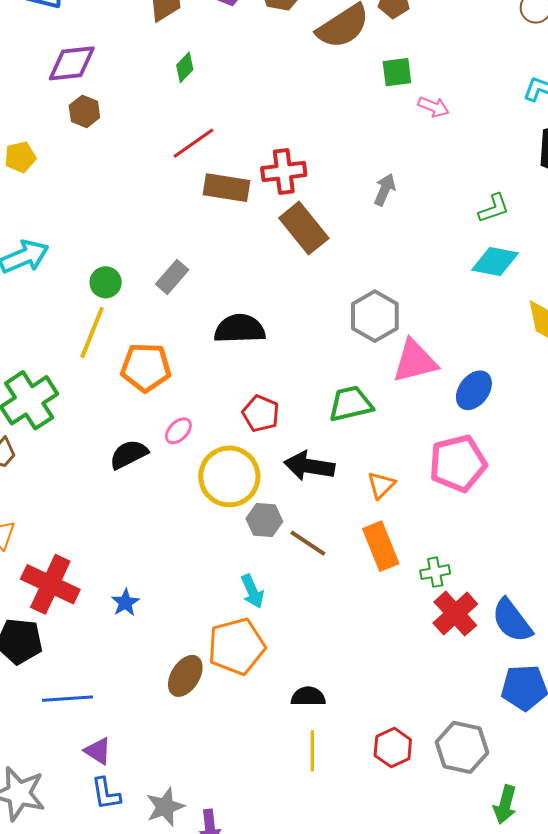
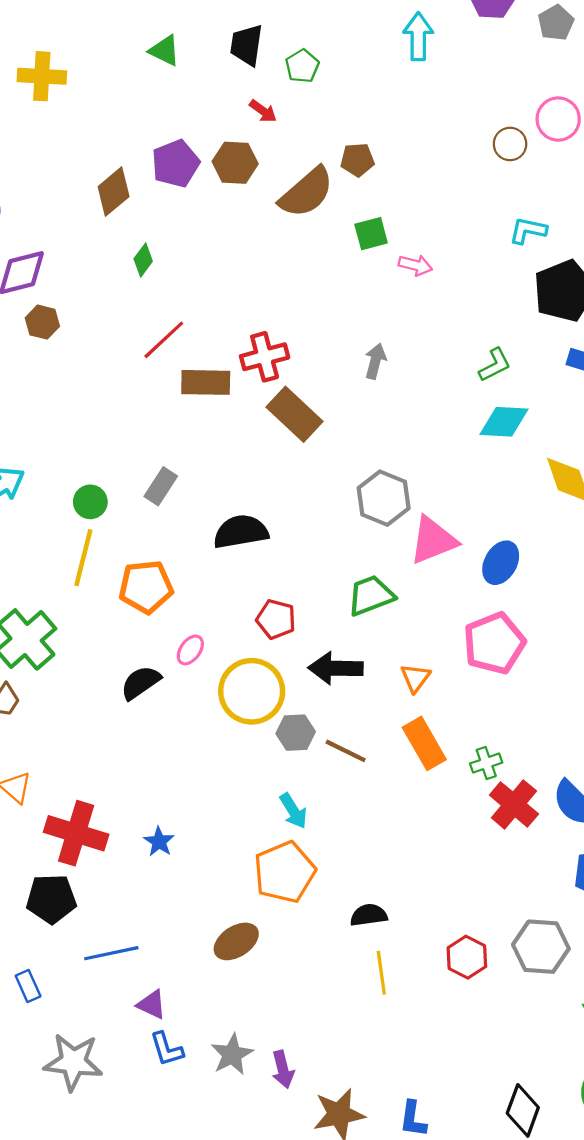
brown ellipse: (185, 676) -> (236, 941), moved, turned 33

